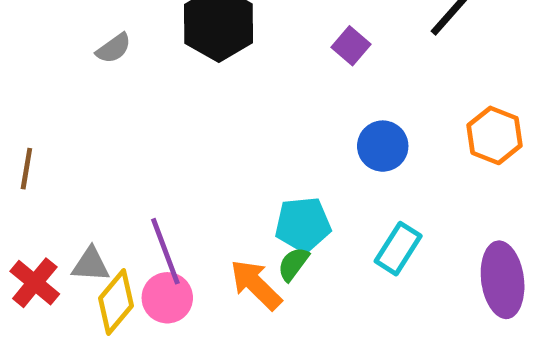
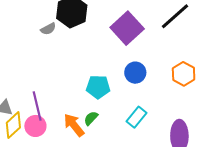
purple square: (351, 46) -> (127, 28), size x2.0
gray semicircle: (114, 48) -> (48, 29), moved
cyan pentagon: (303, 225) -> (98, 87), moved

